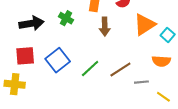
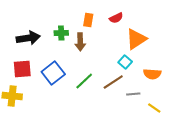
green cross: (66, 18) -> (61, 33), turned -32
brown arrow: (105, 27) -> (80, 42), moved
cyan square: (168, 35) -> (125, 62), moved

